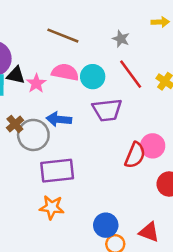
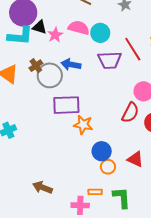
red line: (131, 74) -> (133, 49), moved
red semicircle: (135, 155) -> (130, 113), moved
orange star: (52, 207) -> (83, 125), moved

